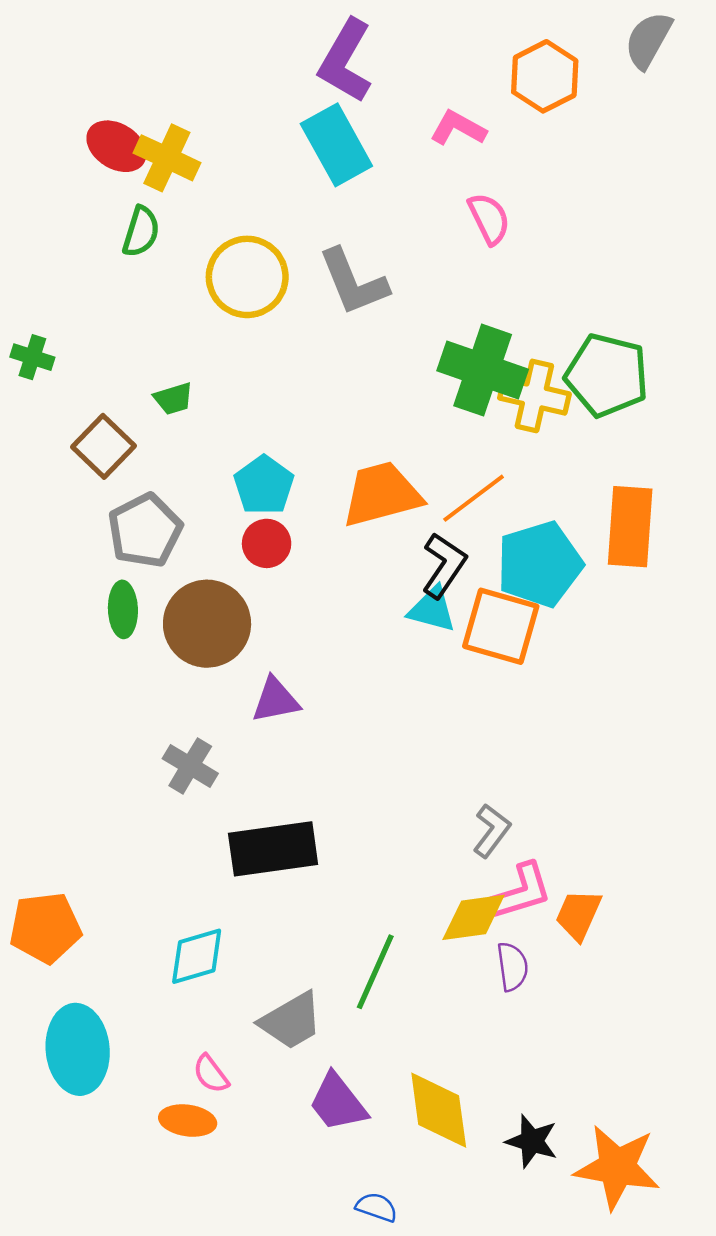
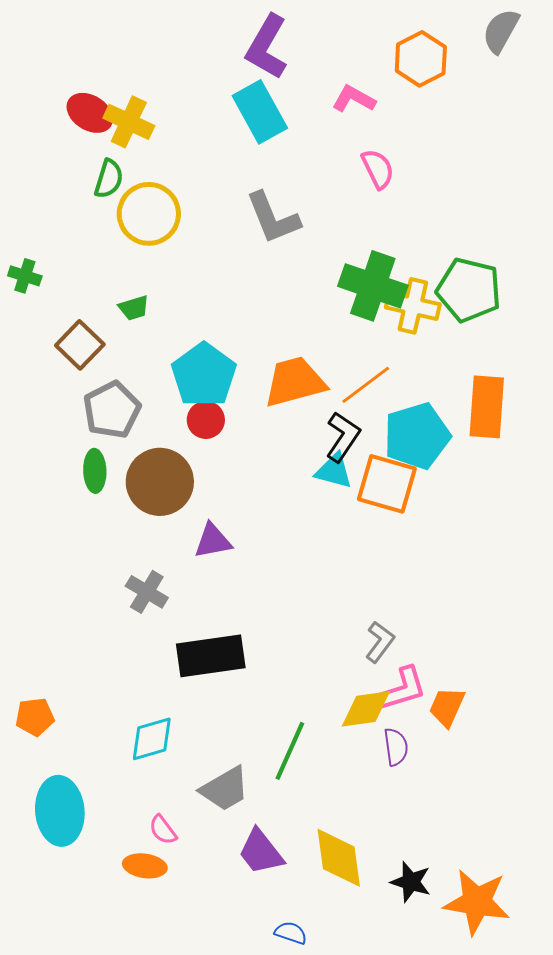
yellow circle: (247, 277) -> (149, 214), moved
cyan pentagon: (264, 485) -> (204, 375), size x1.4
orange pentagon: (45, 928) -> (35, 717), size x0.7

